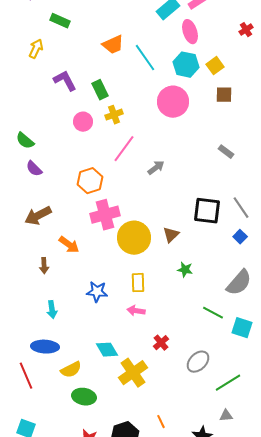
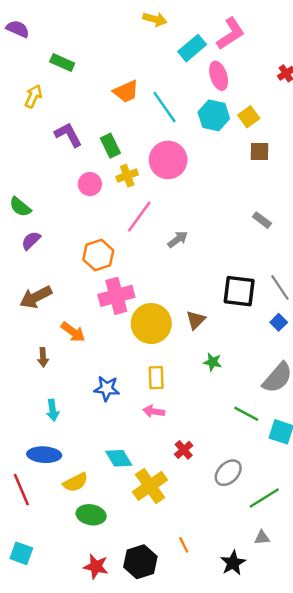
pink circle: (173, 102) -> (168, 160), moved
purple semicircle: (34, 169) -> (31, 241), turned 90

